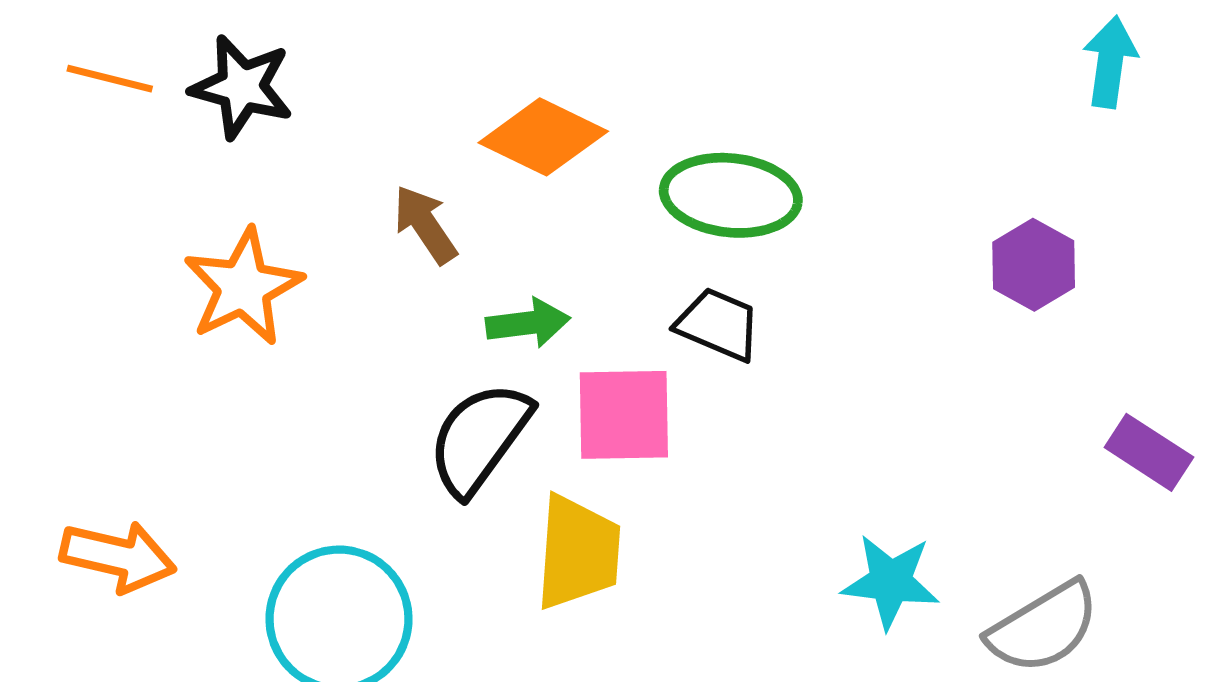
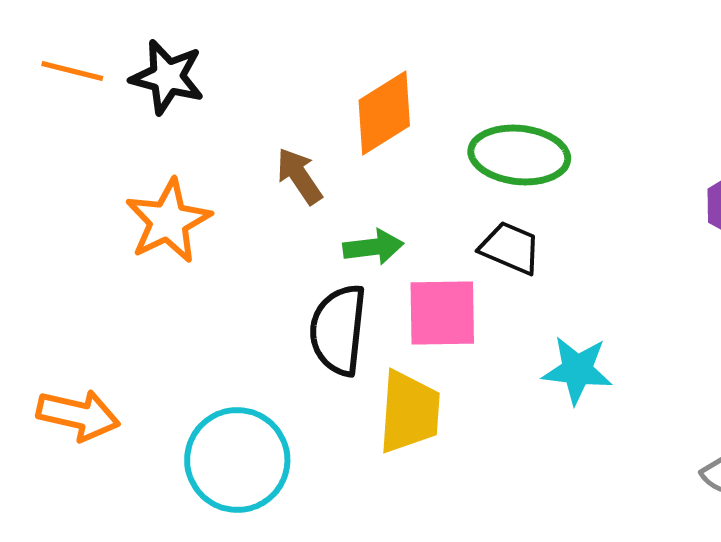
orange diamond: (543, 137) -> (384, 113), turned -58
black semicircle: (479, 438) -> (338, 330), turned -30
cyan star: (891, 582) -> (577, 370), moved

